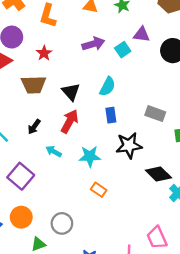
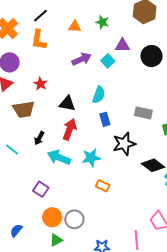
red star: (44, 53) -> (40, 84), moved
brown trapezoid: (34, 85) -> (24, 109), moved
black triangle: (71, 92) -> (67, 104), turned -30
cyan arrow: (54, 151) -> (59, 157), size x1.6
purple square: (21, 176) -> (41, 189), moved, size x0.7
orange circle: (21, 217) -> (52, 217), moved

